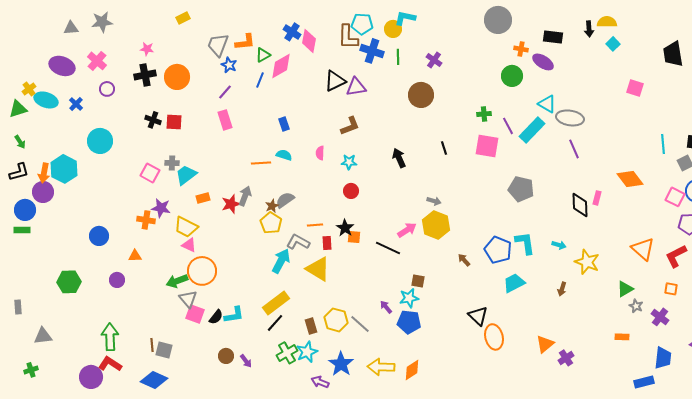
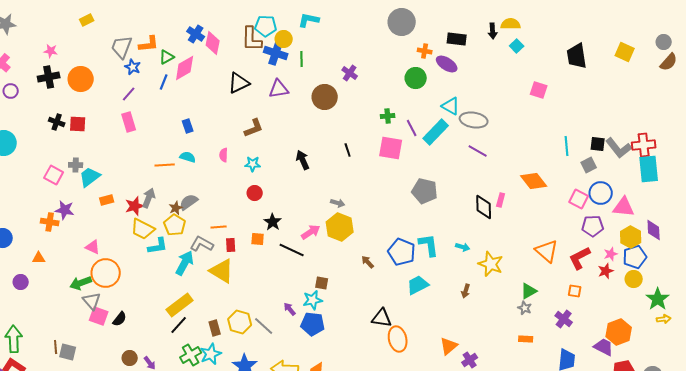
yellow circle: (393, 29) -> (284, 39), moved
purple cross: (434, 60) -> (350, 73), moved
purple triangle: (356, 87) -> (279, 89), moved
purple line: (574, 149) -> (478, 151), turned -36
yellow trapezoid: (186, 227) -> (143, 229), moved
black star: (345, 228) -> (273, 222), moved
gray star: (636, 306) -> (525, 308), moved
cyan L-shape: (234, 315) -> (158, 246), moved
black triangle: (478, 316) -> (382, 318), turned -35

